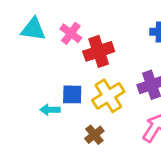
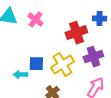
red cross: (99, 51) -> (76, 33), moved

